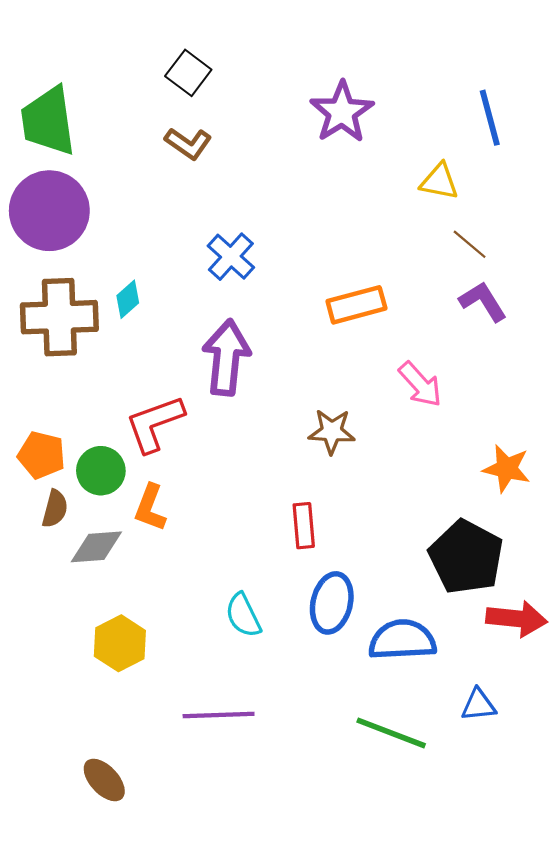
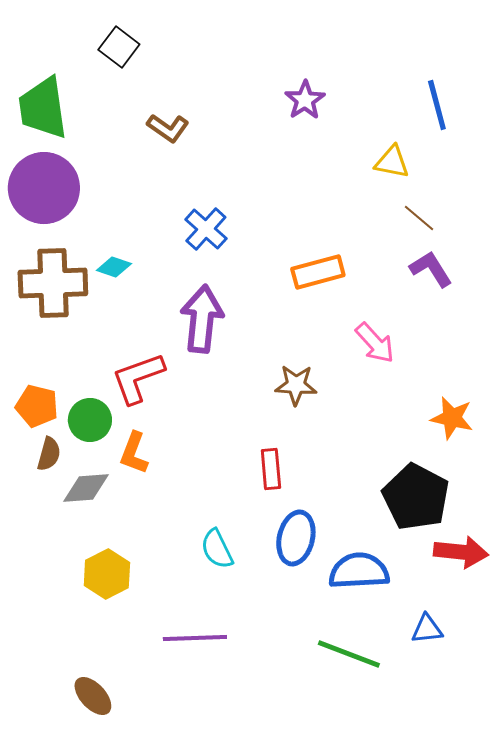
black square: (188, 73) -> (119, 47), moved
purple star: (342, 112) -> (305, 100), size x0.7
cyan diamond: (128, 299) -> (114, 267), turned 60

